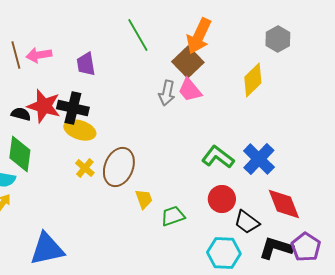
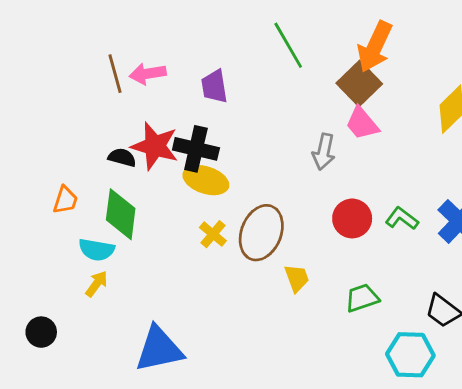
gray arrow: (167, 93) -> (324, 152), moved
green L-shape: (218, 157) -> (402, 218), size x0.7
red circle: (222, 199) -> (352, 218), moved
green trapezoid: (173, 216) -> (362, 298), moved

